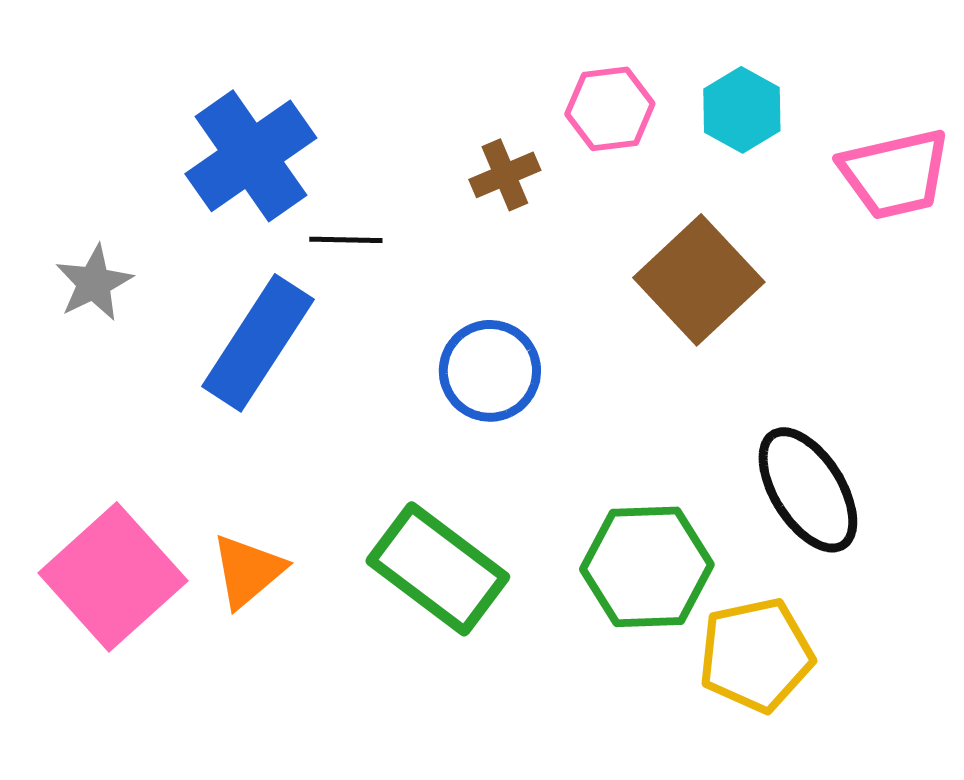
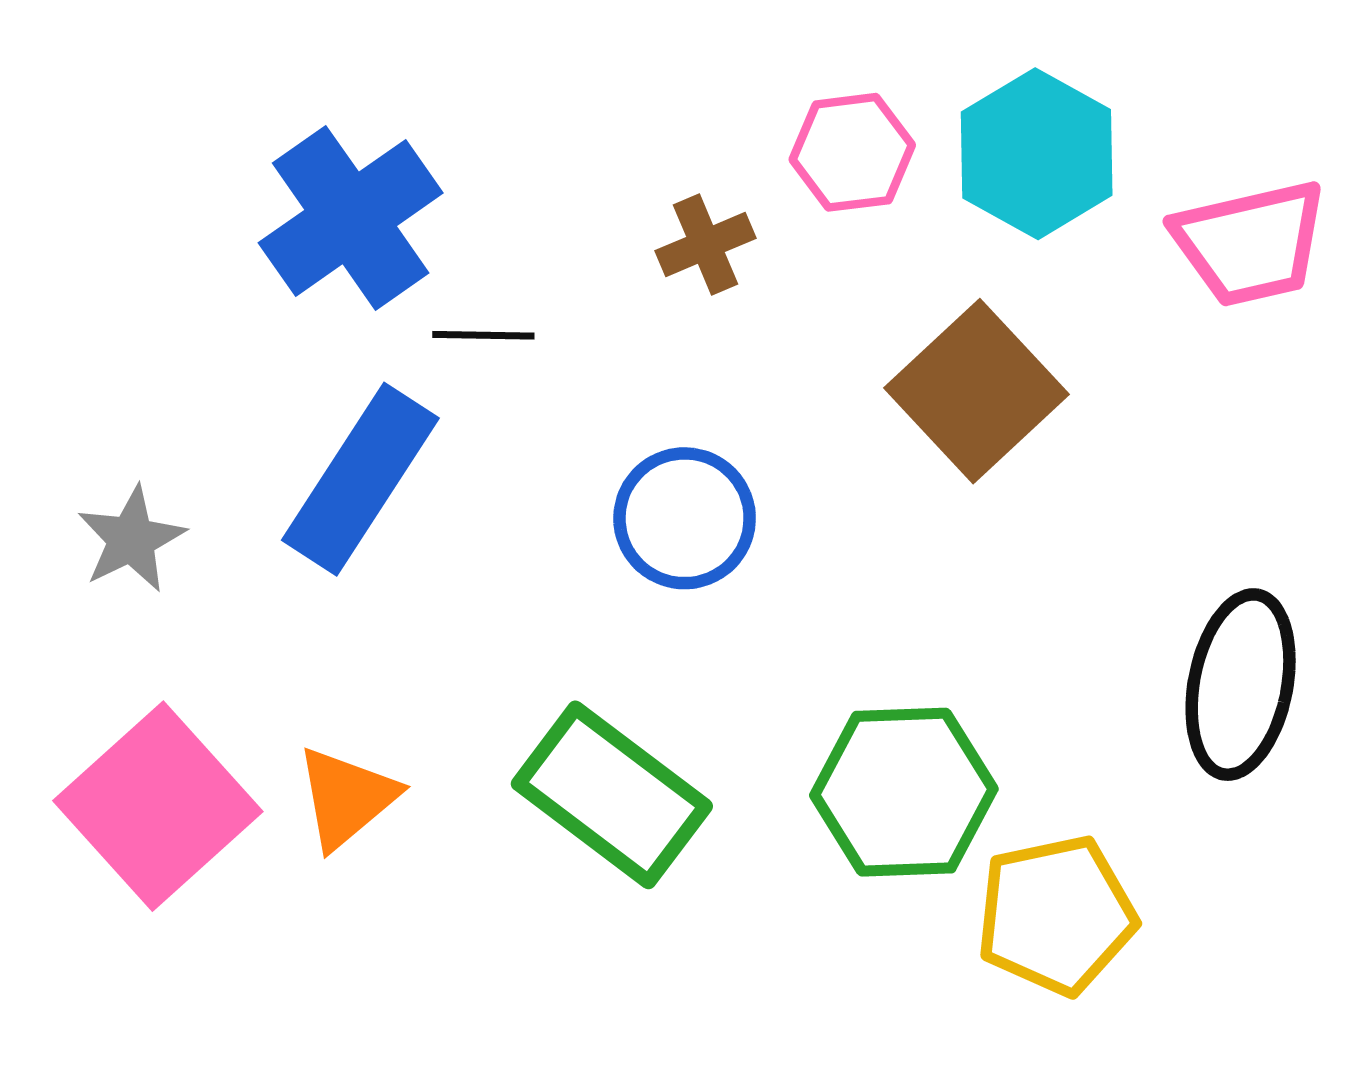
cyan hexagon: (742, 110) -> (1037, 154), size x1.4
gray star: (94, 283) -> (131, 539), moved
black ellipse: (808, 490) -> (1241, 685), moved, turned 43

